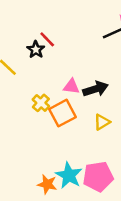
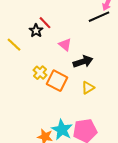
pink triangle: (71, 86) -> (65, 45), moved, turned 32
orange square: (62, 113) -> (57, 81), turned -35

